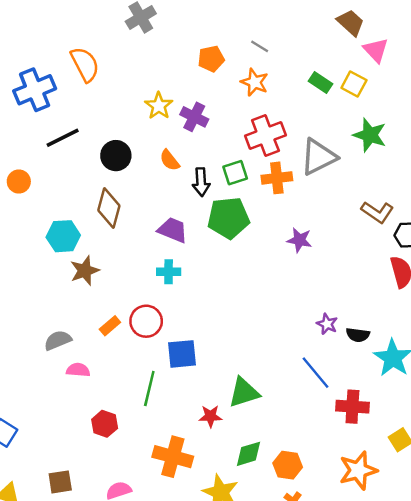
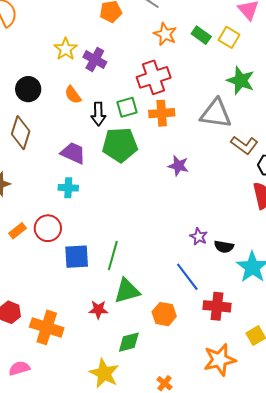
orange star: (254, 82) -> (165, 34), moved
gray triangle: (319, 157) -> (216, 114), moved, turned 32
green line: (149, 389) -> (113, 256), moved
orange cross: (173, 457) -> (47, 327), moved
orange hexagon: (288, 465) -> (164, 314), moved

